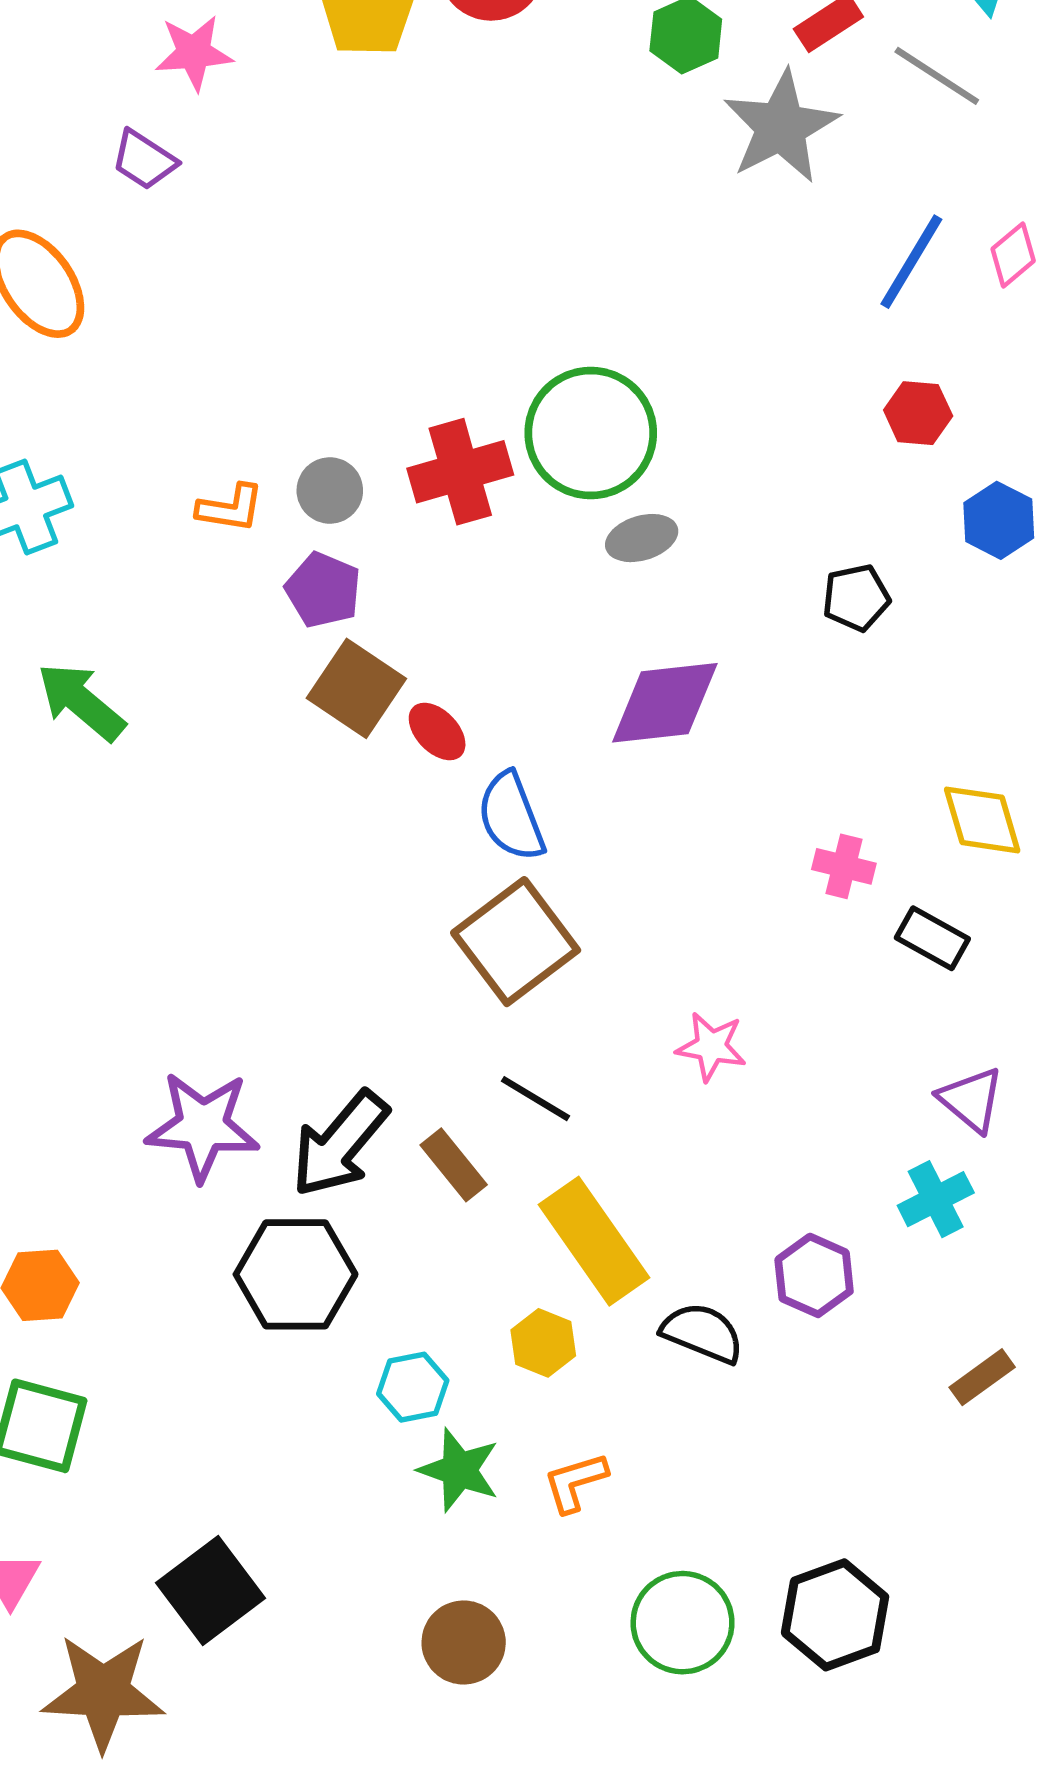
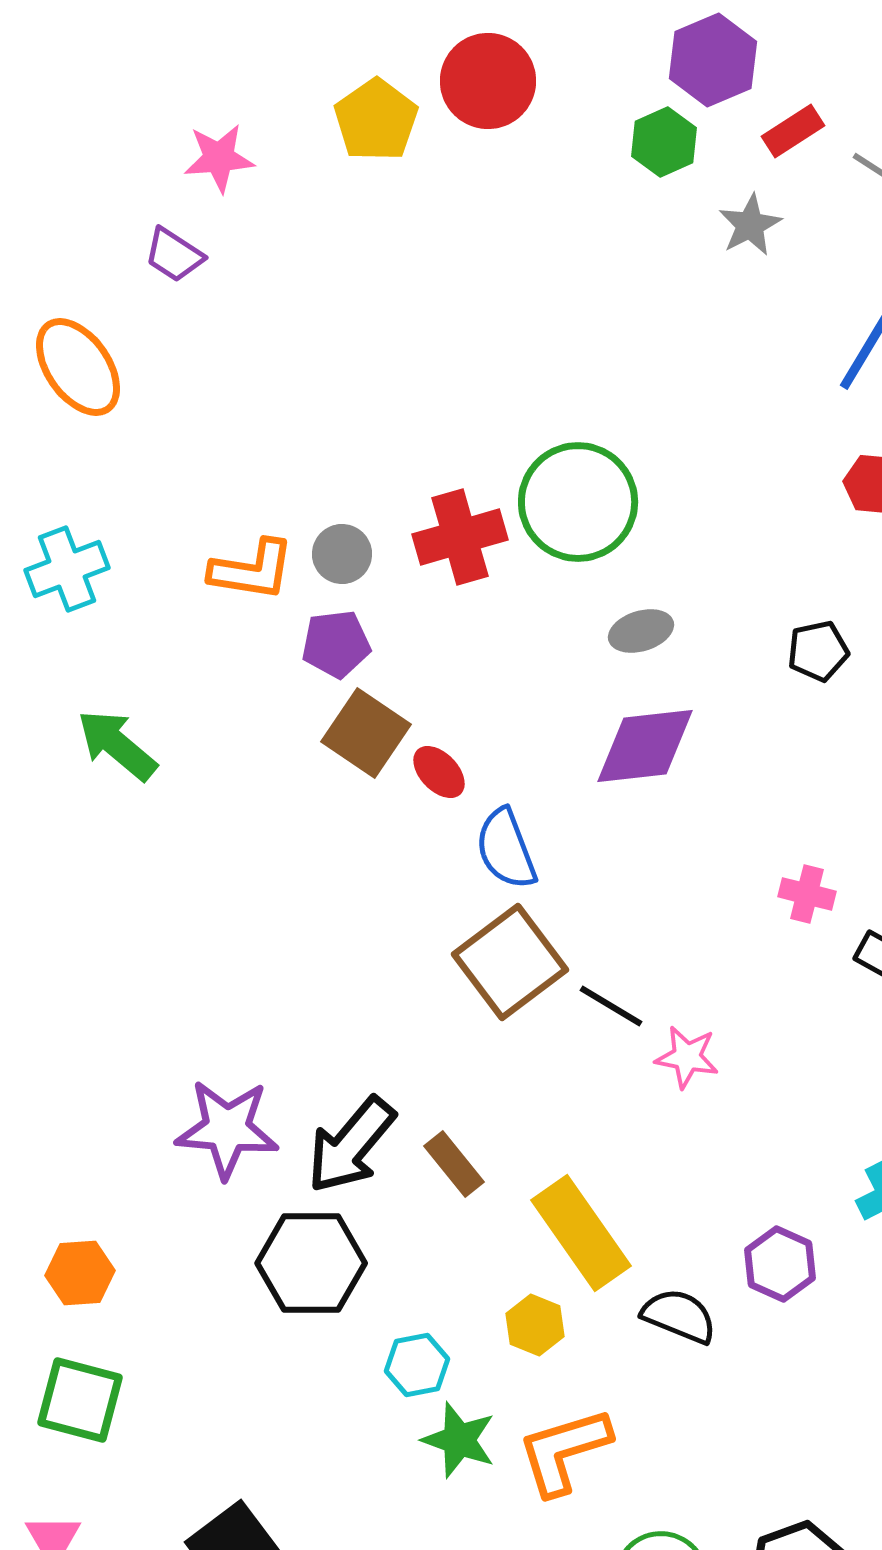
gray star: (781, 127) -> (750, 225), size x0.6
orange L-shape: (230, 508) -> (252, 570), size x1.4
gray ellipse: (642, 538) -> (641, 631), moved
purple pentagon: (323, 590) -> (336, 644), turned -30
black line: (535, 1099) -> (611, 1006), moved
orange L-shape: (575, 1482) -> (564, 1451), size x1.6

